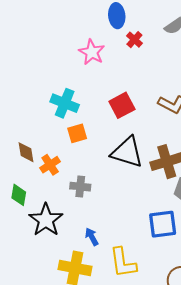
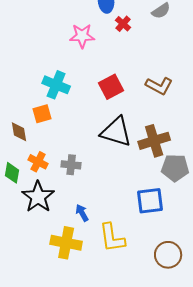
pink star: (92, 52) -> (82, 36), turned -30
orange square: (77, 133) -> (42, 114), moved
orange cross: (50, 165) -> (38, 162), moved, turned -30

